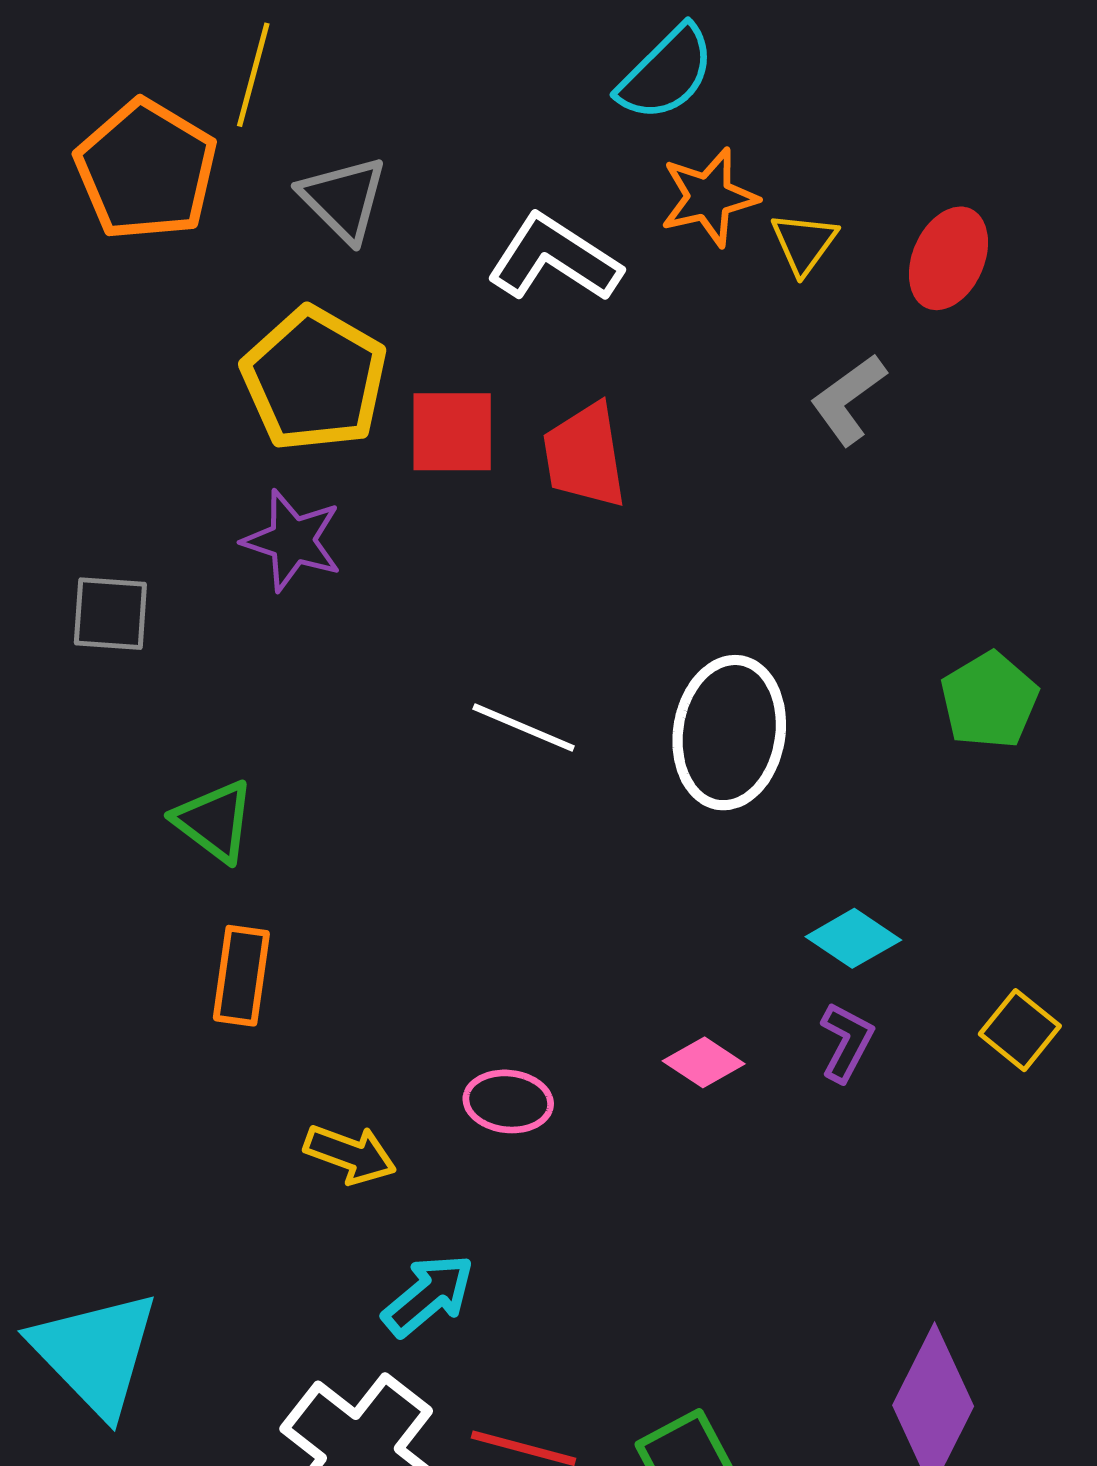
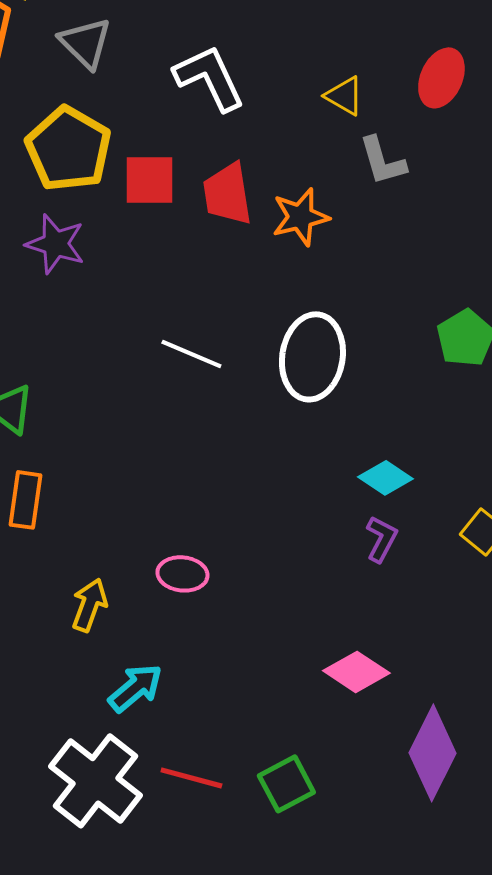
orange star: (709, 197) -> (300, 217), moved
yellow triangle: (804, 243) -> (344, 96), moved, turned -36
white L-shape: (554, 258) -> (209, 78), turned 32
gray L-shape: (848, 399) -> (382, 161), turned -70
pink diamond: (704, 1062) -> (356, 672), moved, size x1.4
yellow arrow: (350, 1154) -> (89, 605), turned -90

